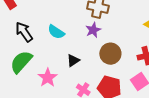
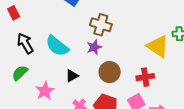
cyan semicircle: (56, 32) -> (57, 46), size x1.4
green semicircle: (21, 62) -> (20, 73), size x0.7

